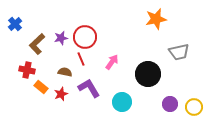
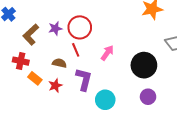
purple L-shape: (89, 88) -> (84, 79), turned 45
cyan circle: (122, 102) -> (105, 100), moved
purple circle: (170, 104) -> (148, 97), moved

